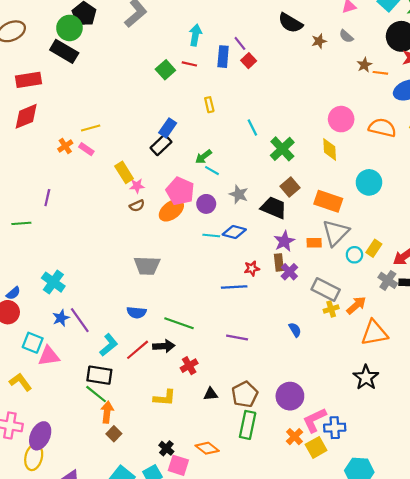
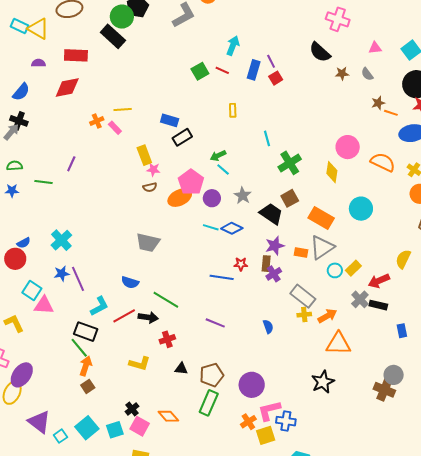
blue rectangle: (168, 128) -> (170, 120), moved, turned 60

